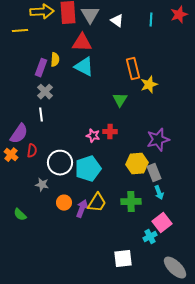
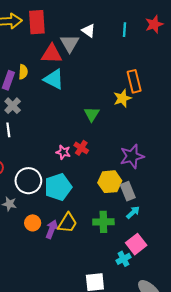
gray triangle: (90, 15) -> (70, 43), moved
orange rectangle: (133, 69) -> (134, 81), moved
red cross: (110, 132) -> (81, 148), turned 32
cyan arrow: (159, 193) -> (133, 212), turned -112

